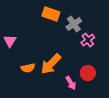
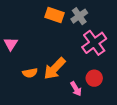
gray cross: (74, 24) -> (79, 16), moved
pink cross: (88, 40) -> (94, 43), size x1.6

